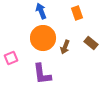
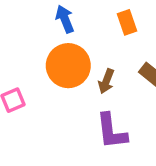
purple L-shape: (42, 74) -> (111, 131), moved

